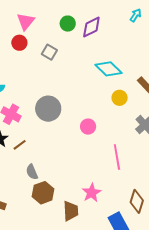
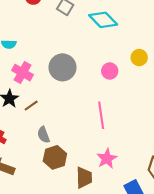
cyan diamond: (109, 69) -> (103, 20), moved
pink circle: (88, 127) -> (110, 71), moved
pink line: (117, 157) -> (101, 115), moved

